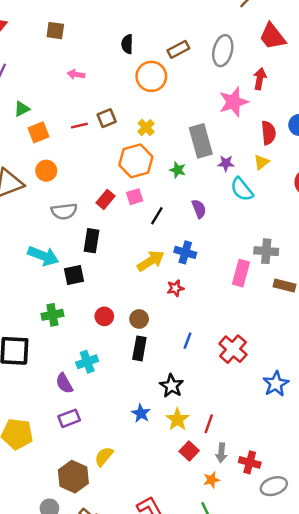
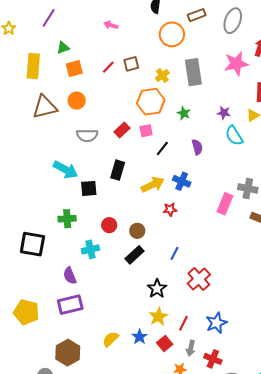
red line: (79, 126) -> (108, 67), turned -40
gray rectangle: (201, 141) -> (193, 72), moved
black rectangle: (91, 241) -> (118, 170), moved
black rectangle: (139, 348) -> (135, 255), turned 30
red cross: (233, 349) -> (199, 279), moved
cyan cross: (87, 362) -> (90, 249), moved
blue star: (276, 384) -> (216, 323), moved
blue star: (141, 413) -> (140, 337), moved
purple rectangle: (69, 418) -> (70, 305), size x1.4
yellow semicircle: (104, 457) -> (111, 339), moved

